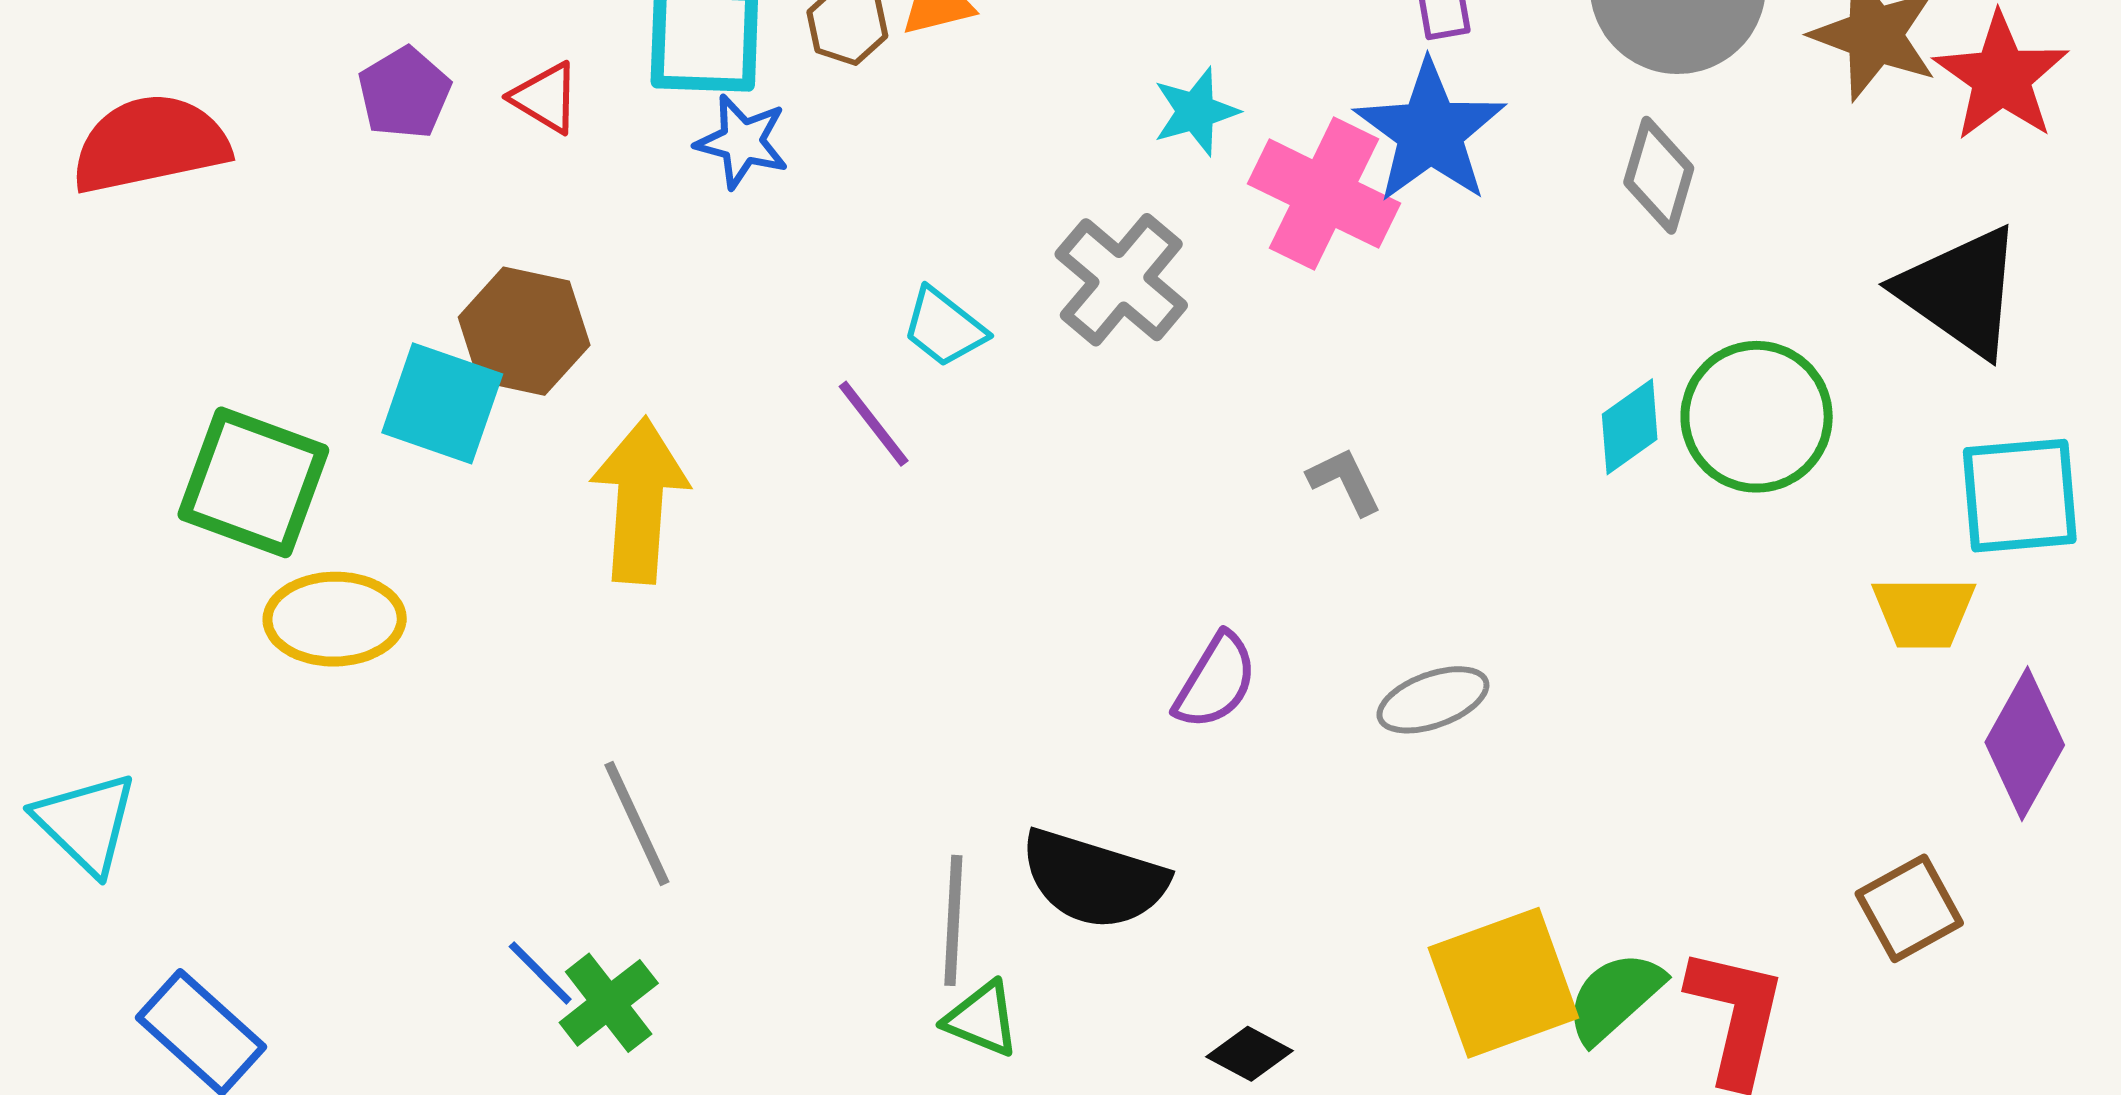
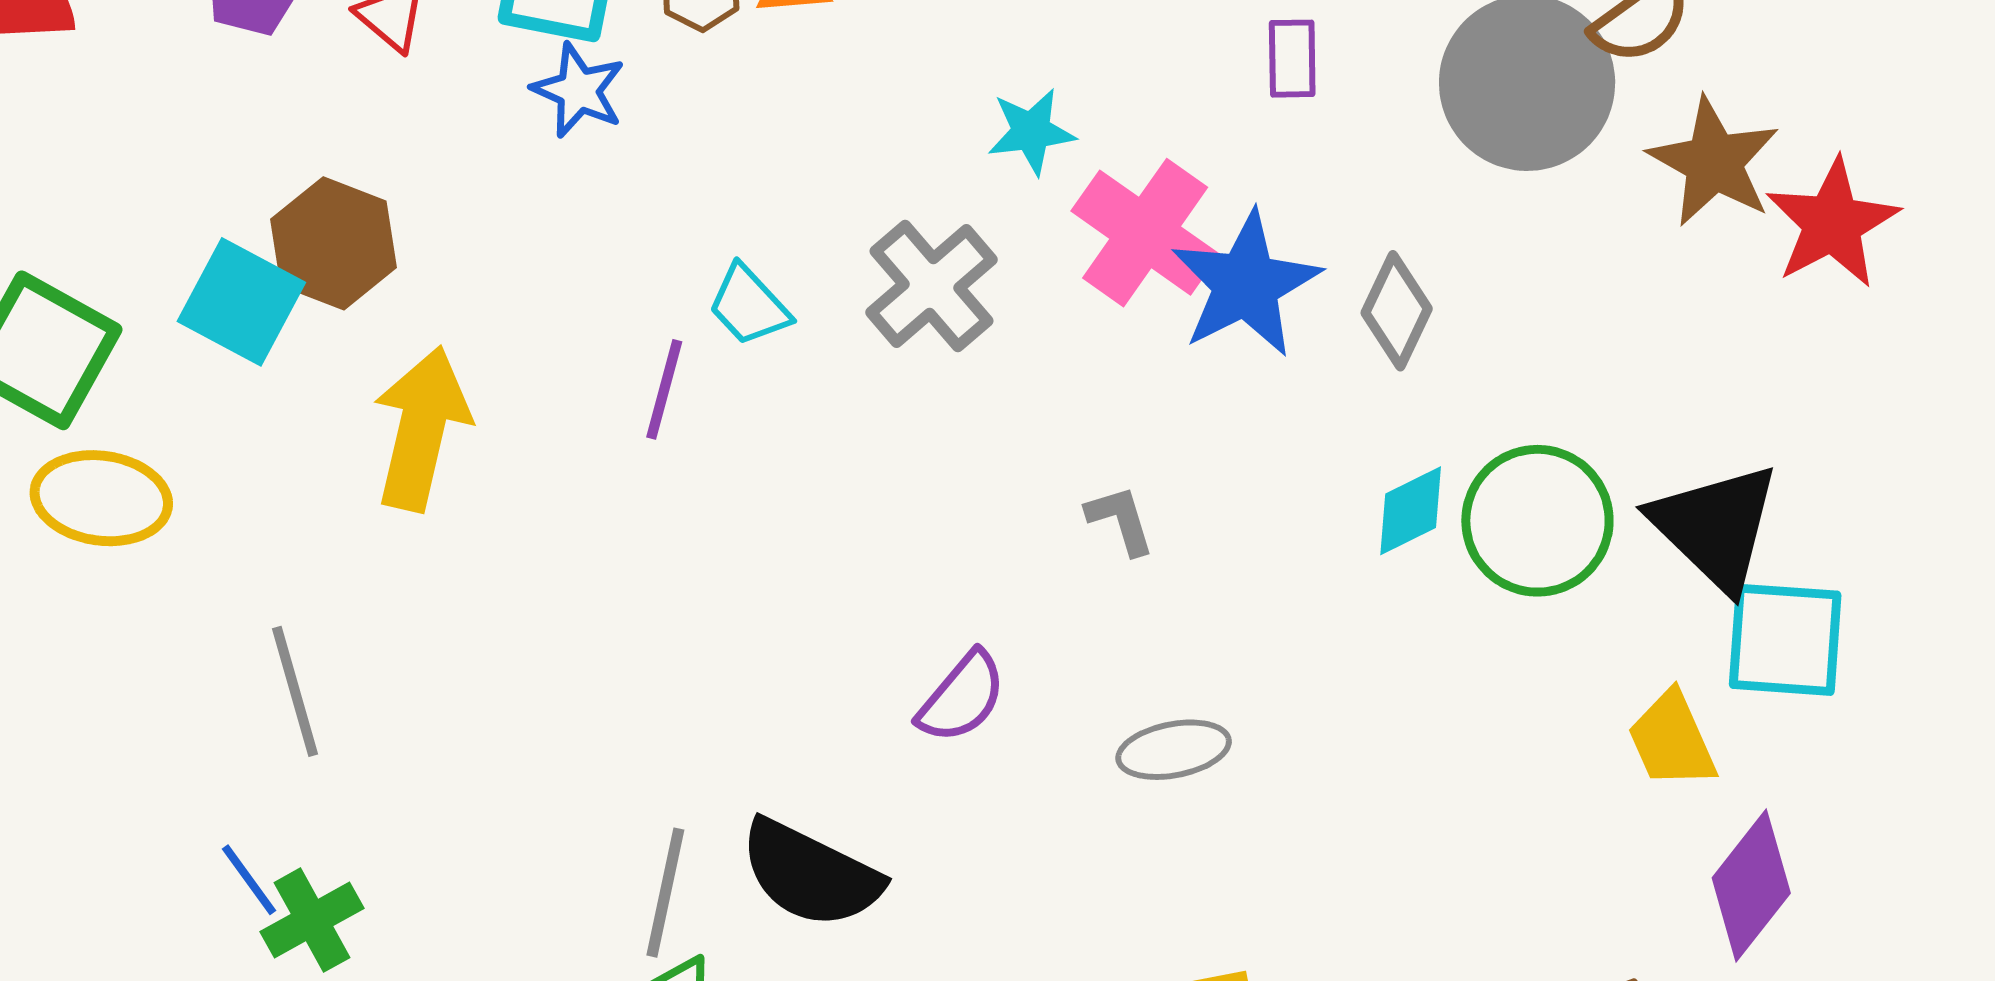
blue star: (1430, 132) -> (1246, 284), moved
gray diamond: (1659, 175) -> (1397, 311), moved
black triangle: (1961, 292) -> (1715, 527), moved
purple line: (874, 424) -> (664, 389), turned 44
yellow trapezoid: (1924, 612) -> (1672, 740), turned 57
gray line: (637, 823) -> (295, 691), moved

